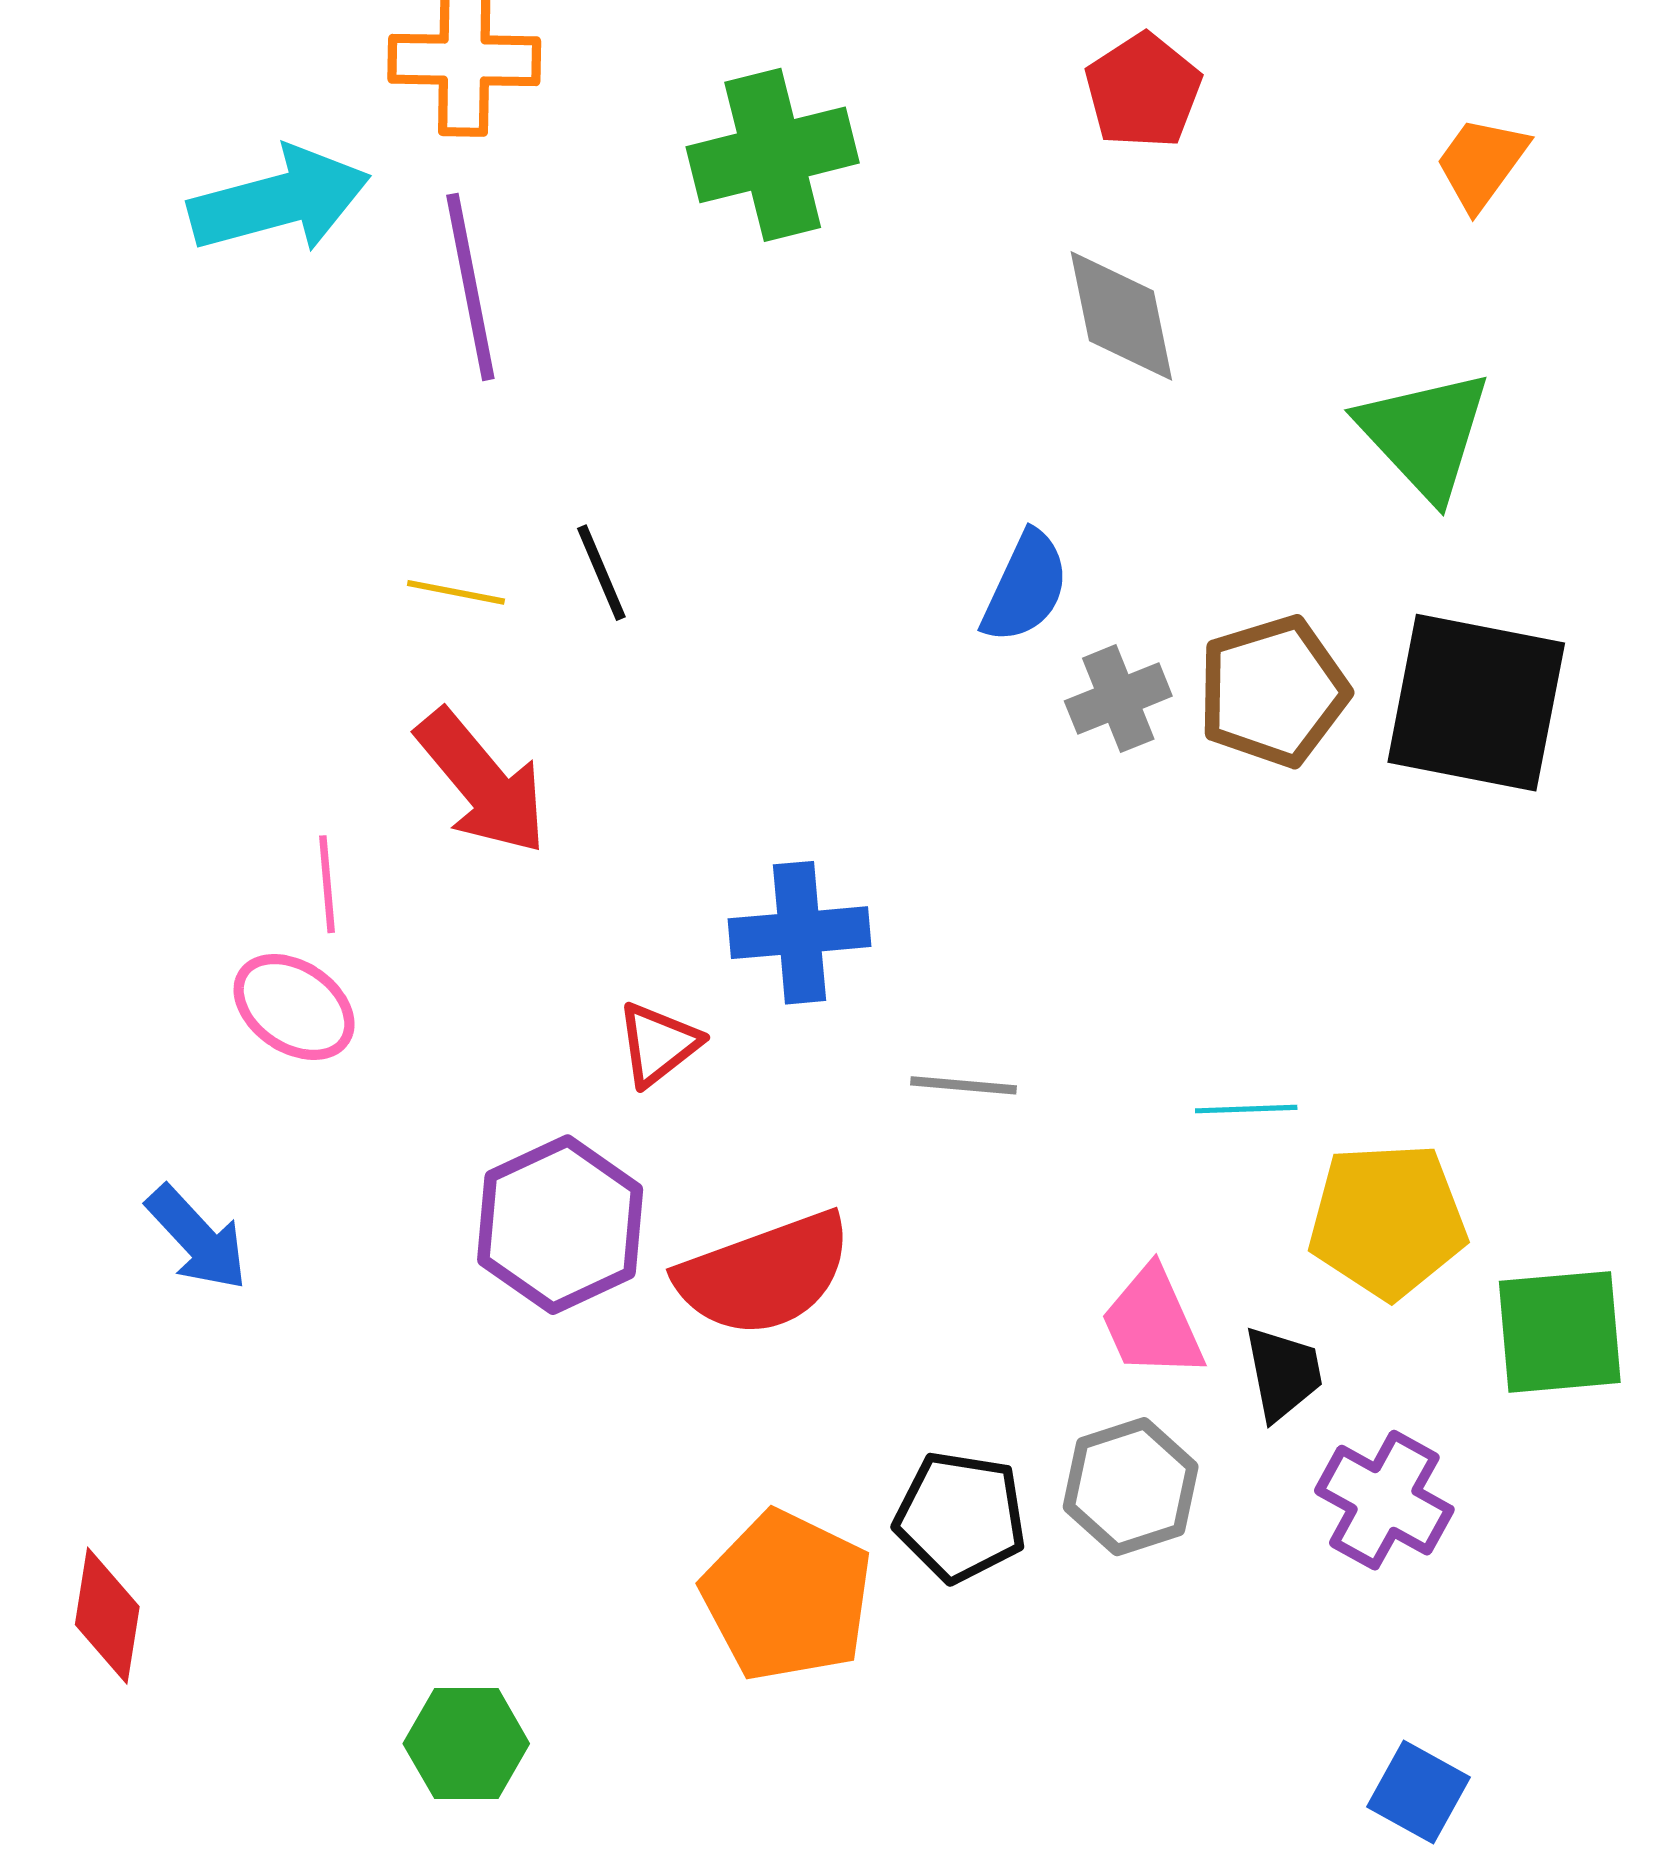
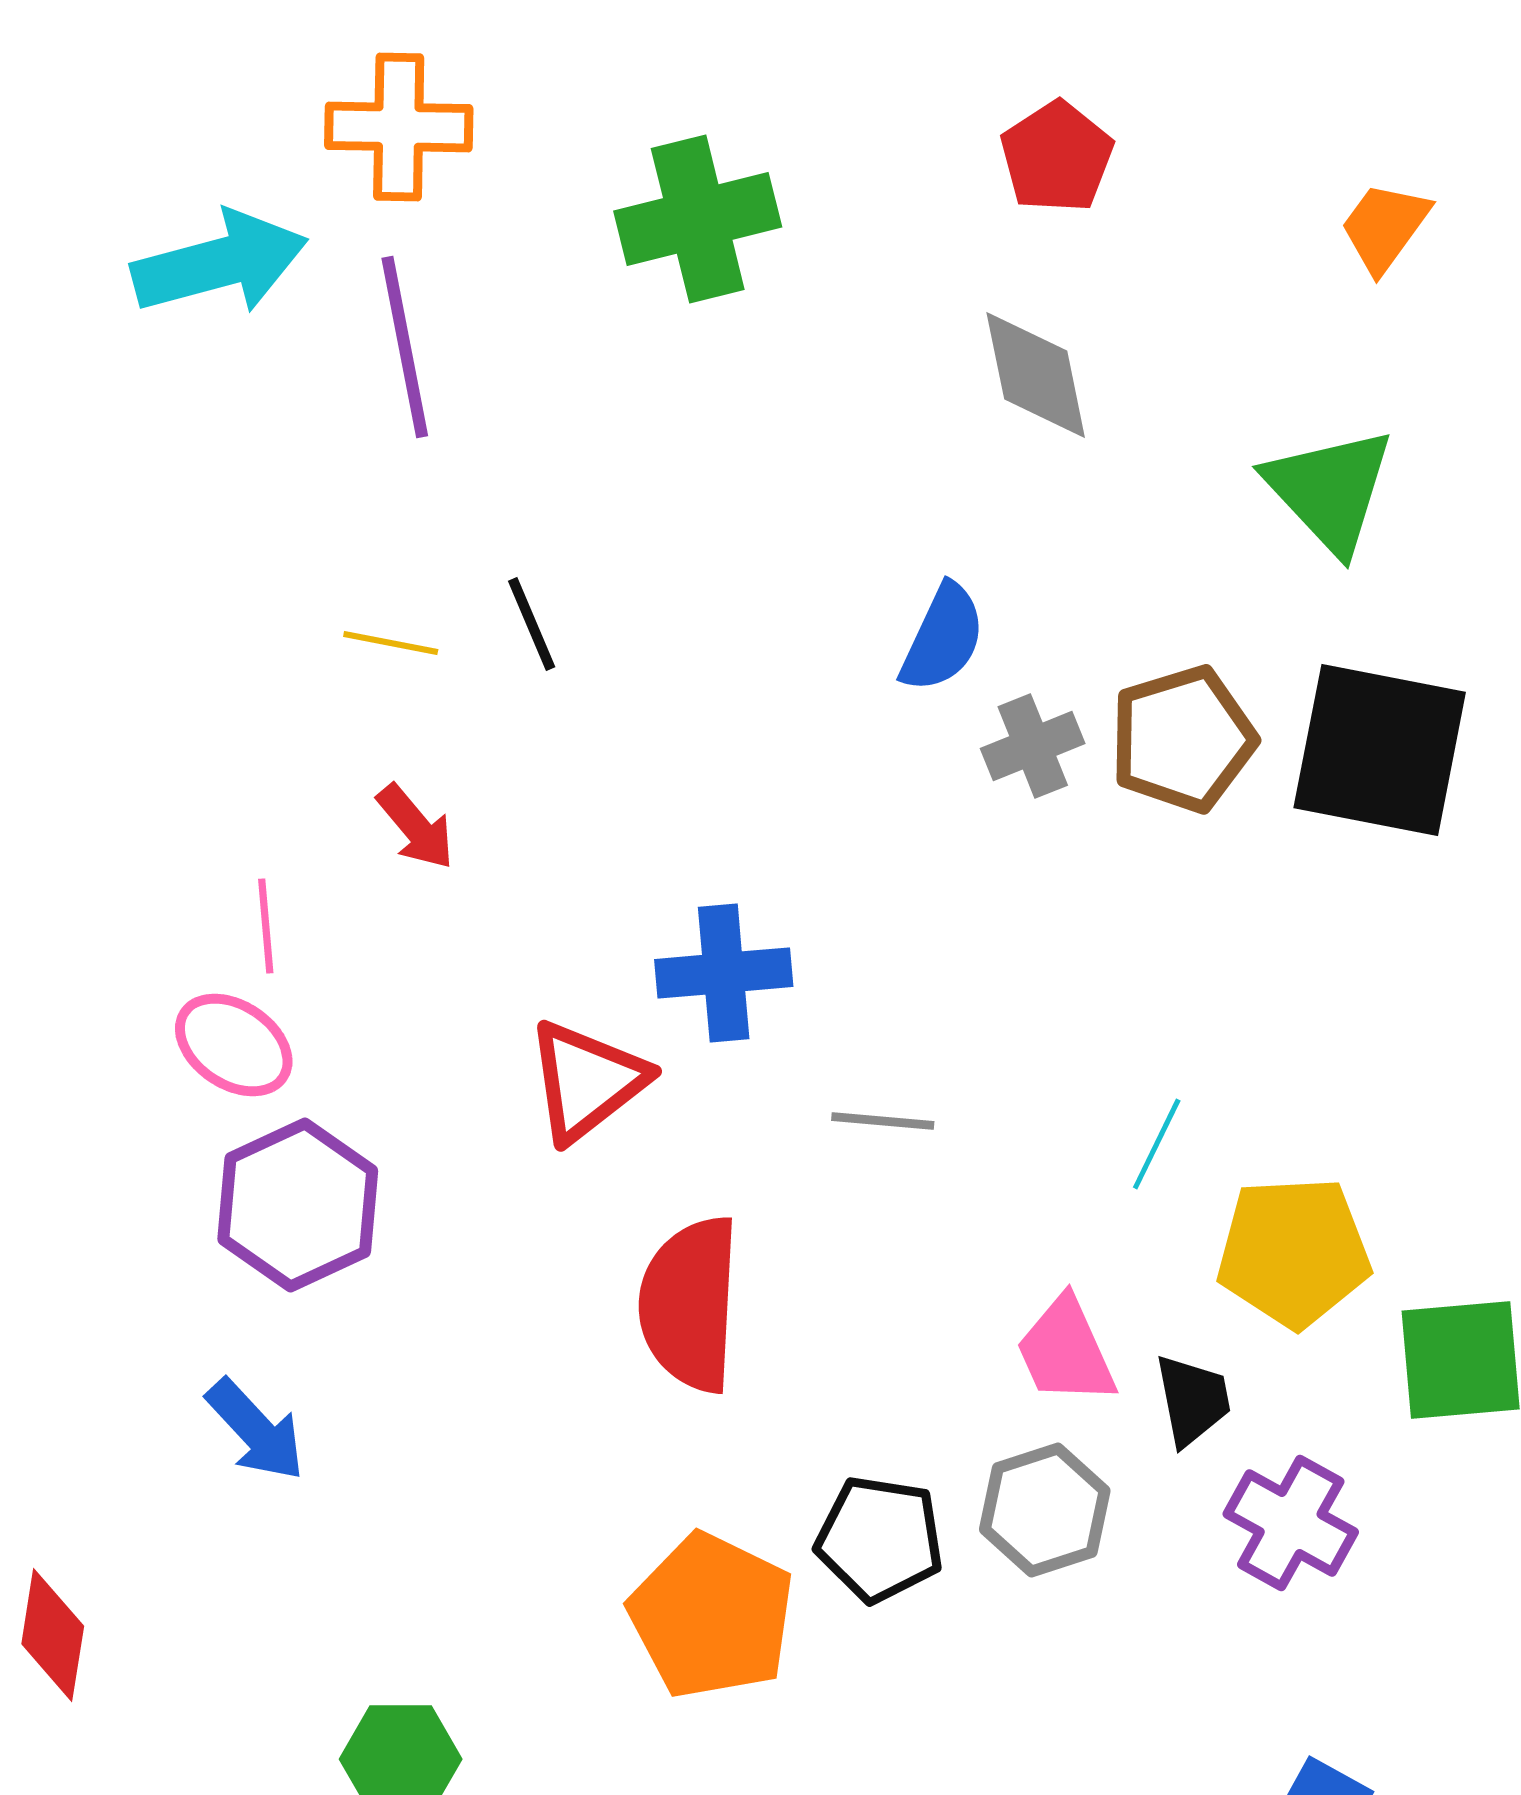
red arrow: (482, 782) -> (416, 827), size x0.6
red triangle: (658, 1044) -> (587, 1081), size x1.5
cyan line: (1246, 1109) -> (1157, 1144), turned -62
purple hexagon: (560, 1225) -> (298, 1205), moved
blue arrow: (197, 1238) -> (256, 1430), moved
red semicircle: (764, 1274) -> (690, 1304), turned 113

